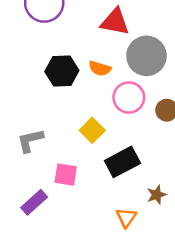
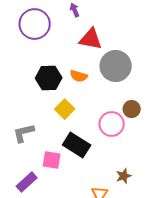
pink circle: (129, 98) -> (112, 124), moved
yellow square: (92, 130) -> (65, 109), moved
black rectangle: (122, 162) -> (77, 145), moved, turned 60

